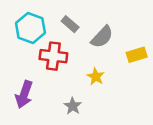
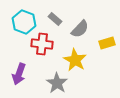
yellow star: (96, 77) -> (75, 60), size x1.6
gray star: (73, 106) -> (57, 83), size x1.5

